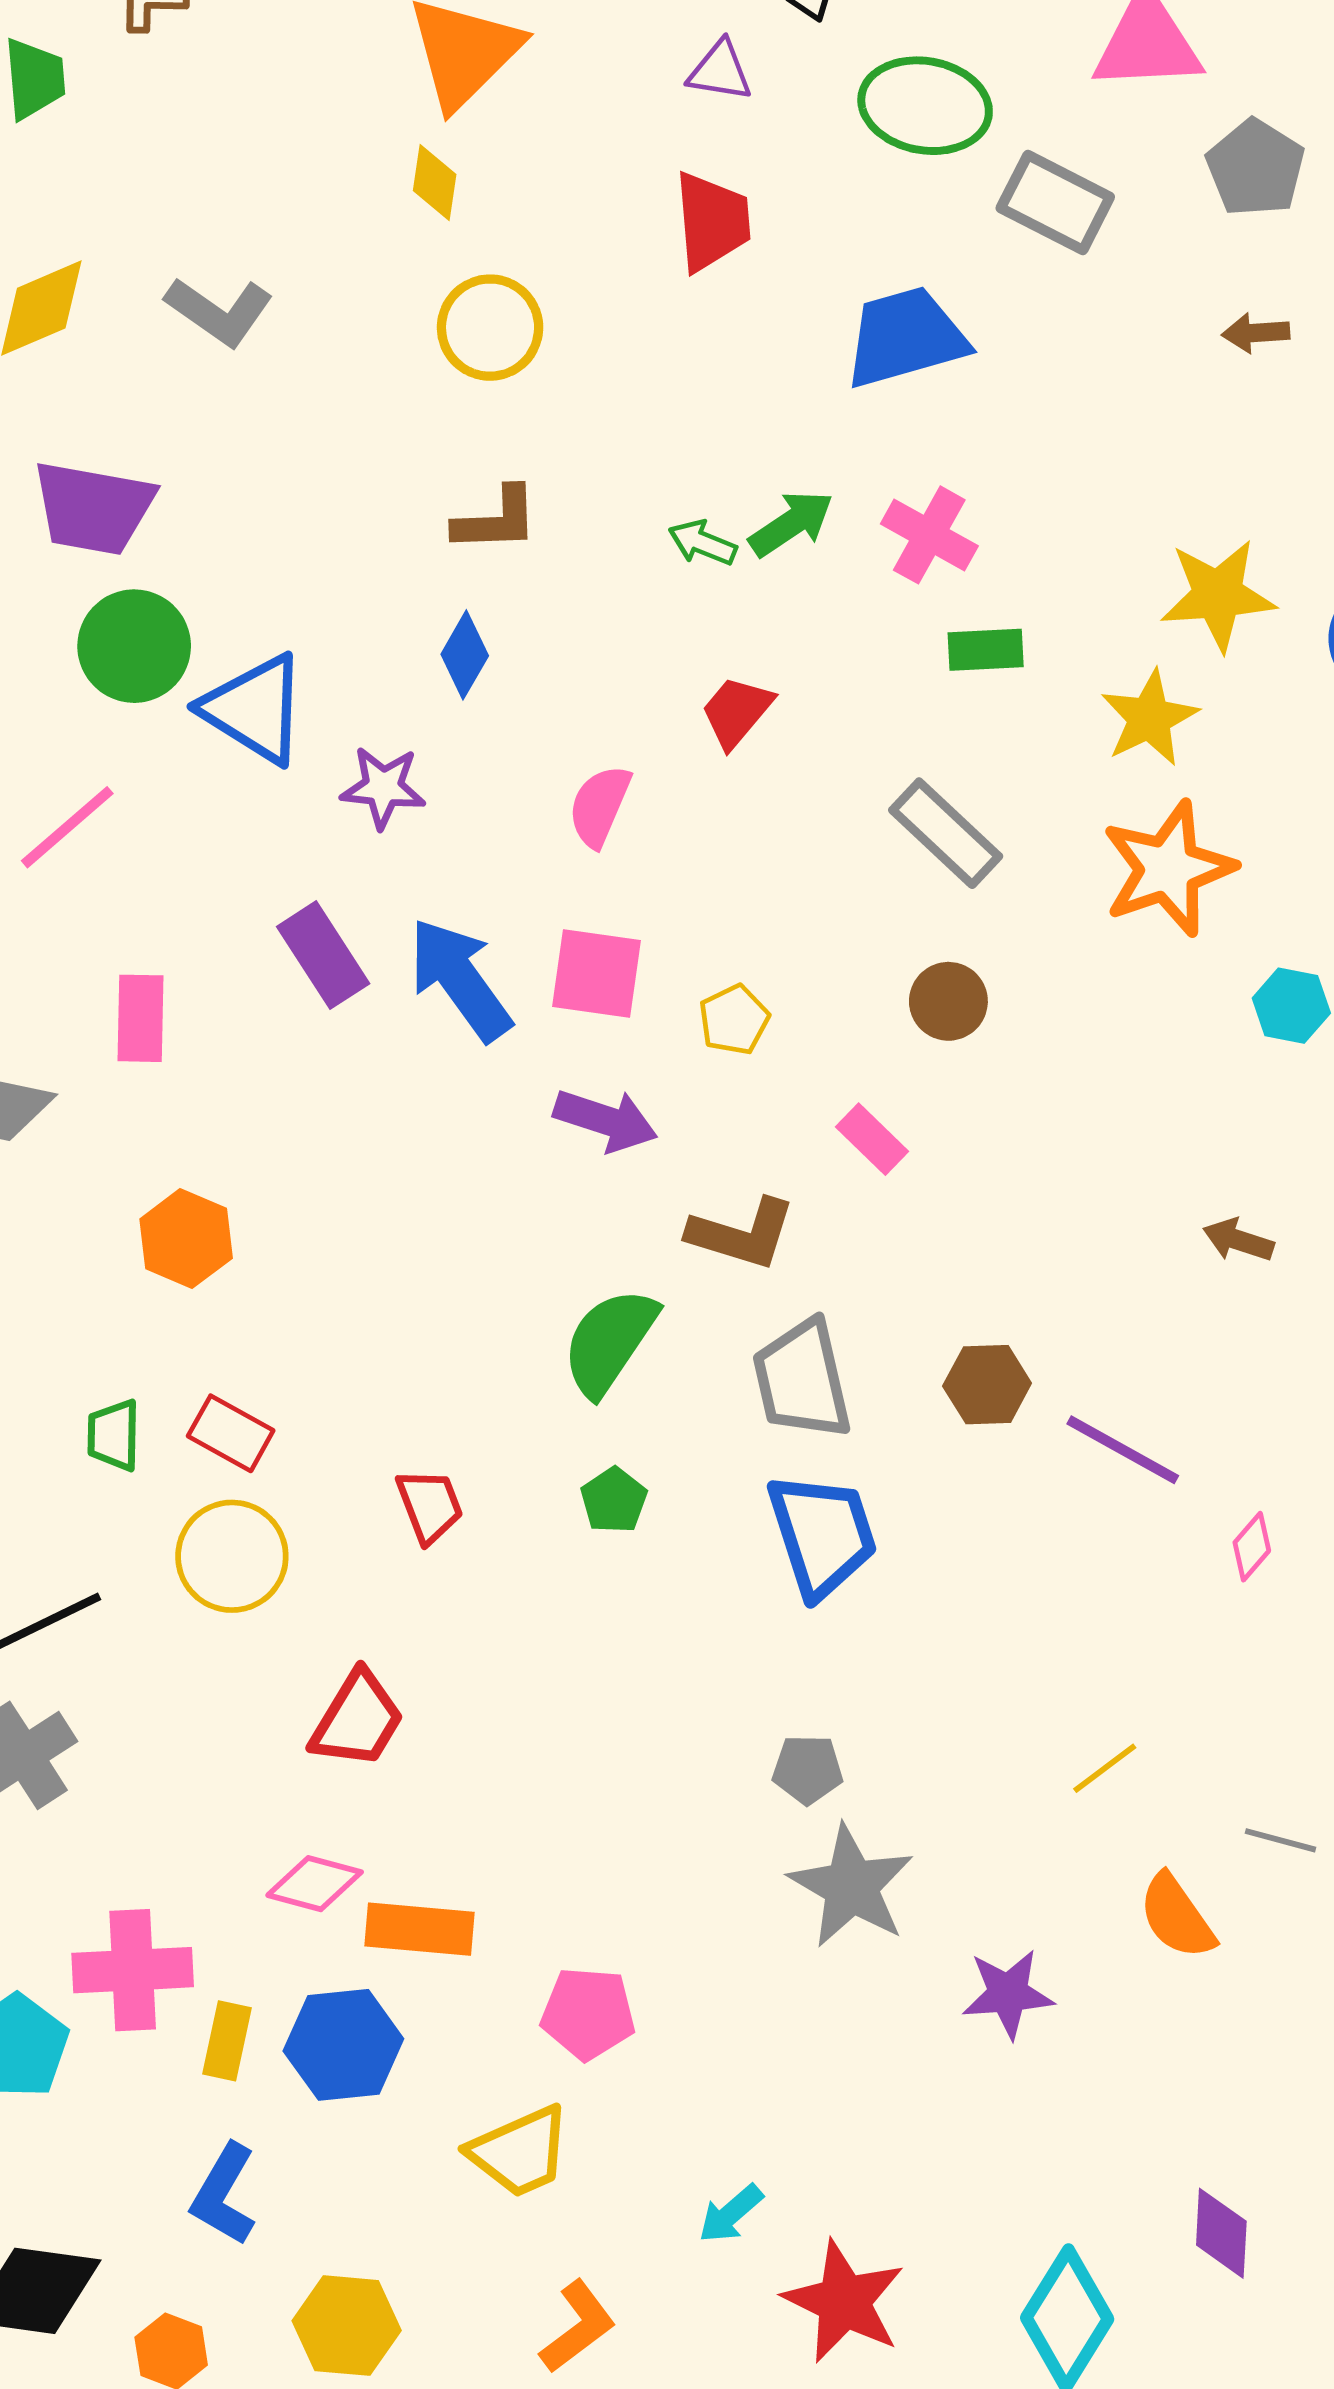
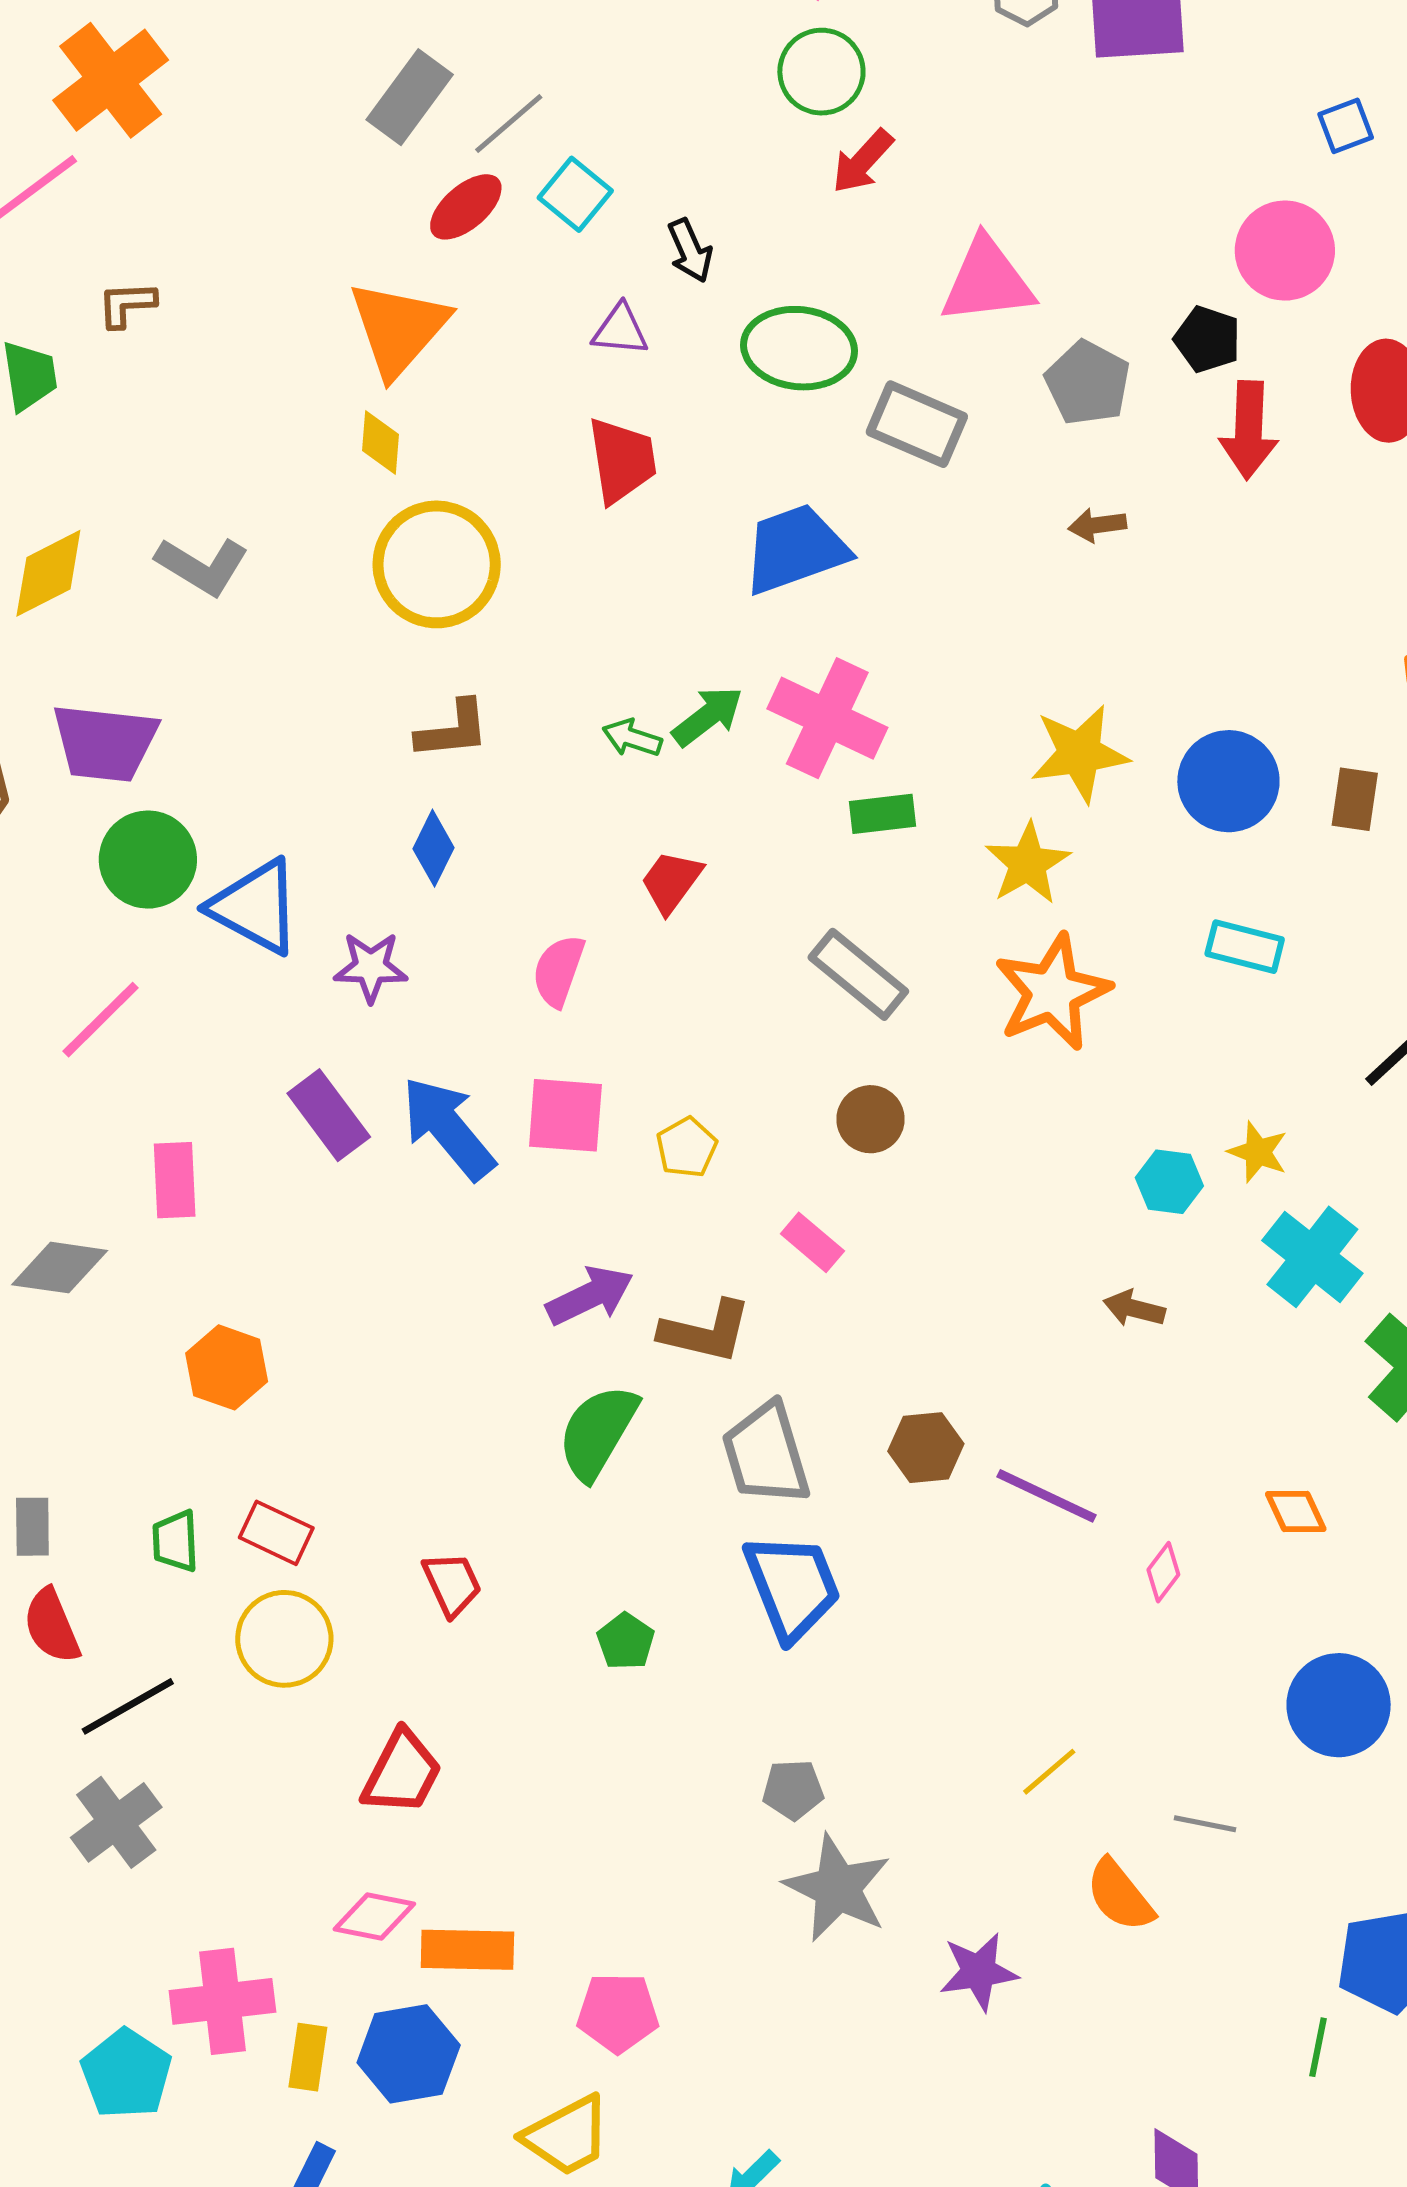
yellow circle: (490, 328) -> (437, 564), size x1.4
pink cross: (929, 535) -> (827, 718), size x1.4
cyan hexagon: (1291, 1006) -> (1169, 1182), moved
purple arrow: (606, 1120) -> (590, 1296), moved, turned -40
green pentagon: (614, 1500) -> (626, 1641), moved

